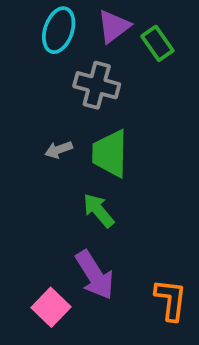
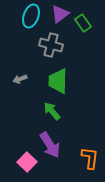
gray arrow: (59, 150) -> (20, 79), moved

